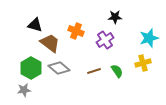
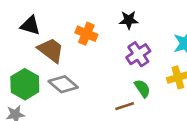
black star: (115, 17) -> (129, 20), moved
purple cross: (105, 40) -> (138, 54), moved
brown line: (94, 71) -> (125, 106), moved

